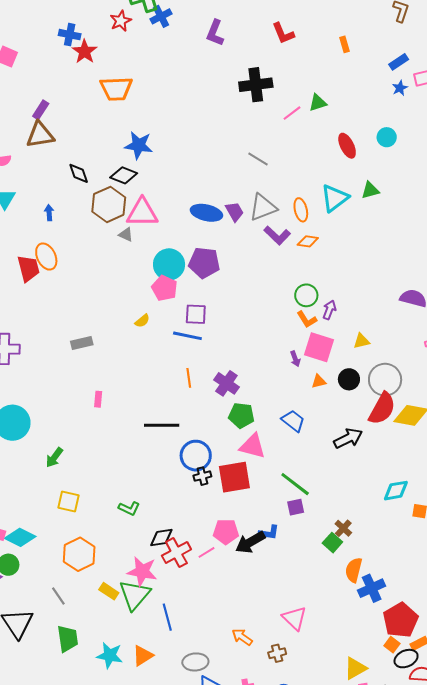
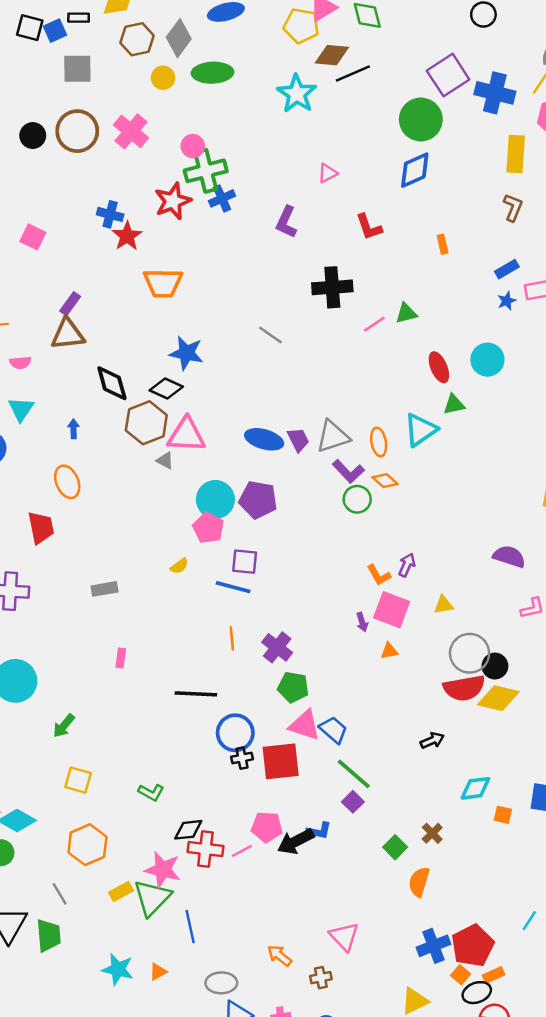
red star: (121, 21) -> (173, 201), size x1.4
cyan circle: (387, 137) -> (487, 360), size x1.4
gray line: (258, 159) -> (270, 335), moved
black diamond: (79, 173) -> (112, 383), size x1.4
green triangle: (370, 190) -> (454, 405), moved
orange diamond: (308, 241) -> (385, 481), turned 30
red trapezoid: (28, 268) -> (41, 528), moved
green circle: (306, 295) -> (357, 499), moved
black circle: (349, 379) -> (495, 666), moved
red semicircle: (382, 409) -> (464, 688), turned 48
blue trapezoid: (293, 421) -> (333, 730), moved
black arrow: (348, 438) -> (432, 740), moved, size x0.7
purple square: (296, 507) -> (353, 802), turned -36
brown cross: (343, 528) -> (432, 833), moved
red cross: (176, 553) -> (205, 849), turned 32
blue cross: (372, 588) -> (433, 946), moved
yellow rectangle: (109, 591) -> (121, 891), turned -66
green trapezoid: (68, 639) -> (49, 935), moved
orange triangle: (143, 656) -> (158, 972), size x0.7

